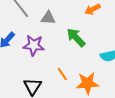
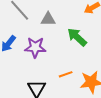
orange line: (62, 74) -> (66, 74), turned -72

